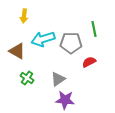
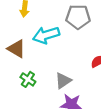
gray pentagon: (71, 43) -> (78, 17), moved

